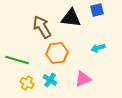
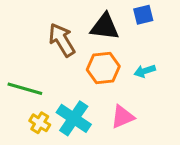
orange hexagon: (57, 53) -> (103, 68), moved
cyan cross: (50, 80) -> (74, 118), size x1.6

